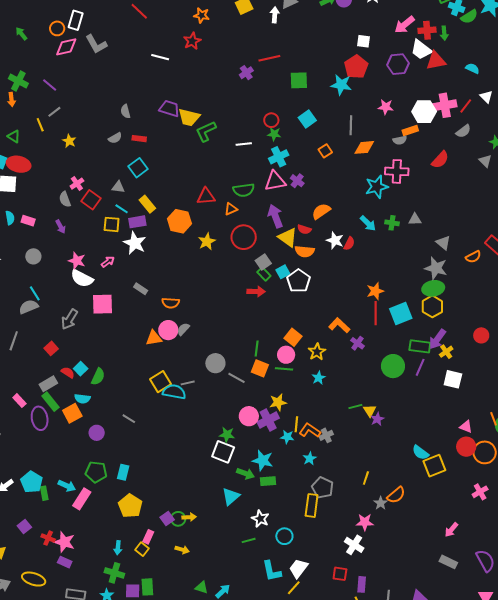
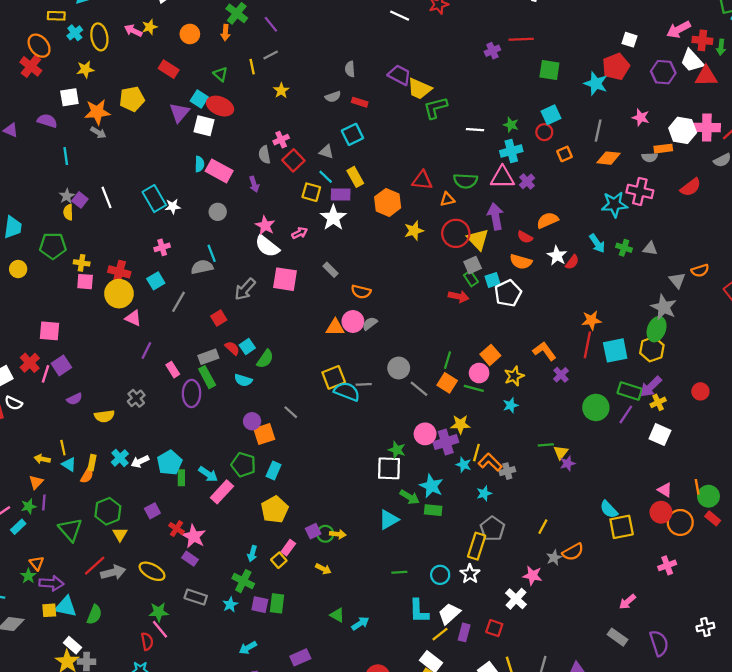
red circle: (271, 120) -> (544, 132), moved
pink rectangle: (28, 221) -> (219, 171), size x1.6
yellow triangle: (288, 237) -> (478, 239), moved
orange semicircle: (473, 257) -> (700, 270), moved
green ellipse: (433, 288) -> (657, 329), turned -70
orange square: (72, 413) -> (264, 434), moved
white square: (223, 452) -> (389, 468), turned -30
white star: (260, 519) -> (470, 574), moved
purple rectangle: (362, 584) -> (464, 632), moved

